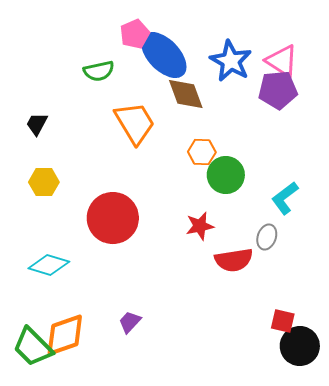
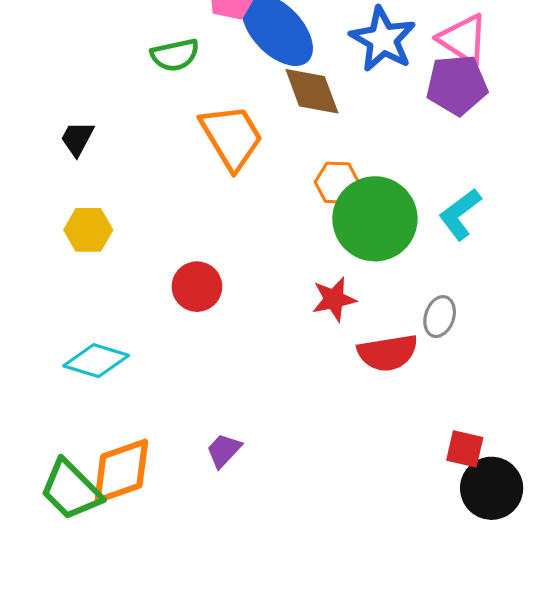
green circle: (226, 175) -> (375, 219), size x1.4
cyan L-shape: (285, 198) -> (460, 214), moved
red circle: (113, 218) -> (197, 287), size x0.6

